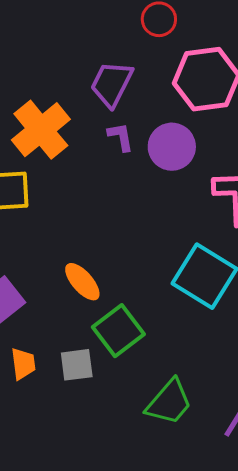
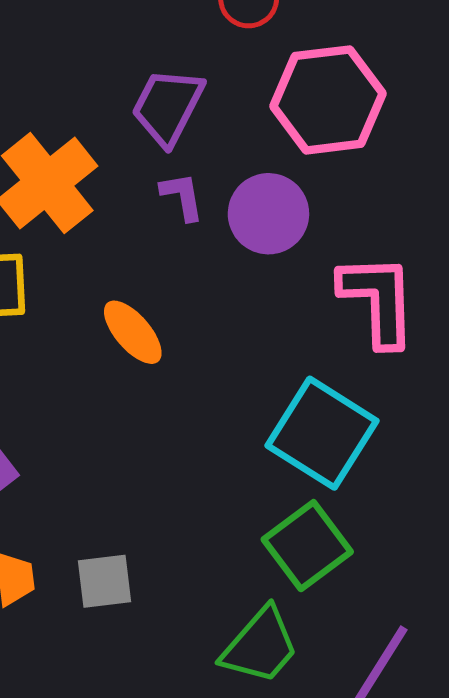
orange ellipse: (82, 282) -> (133, 332), moved
green square: (118, 331) -> (307, 546), moved

